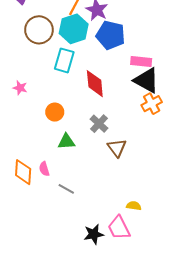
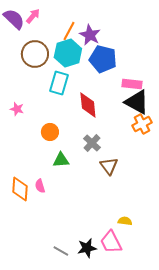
gray line: (66, 189) -> (61, 251), moved

